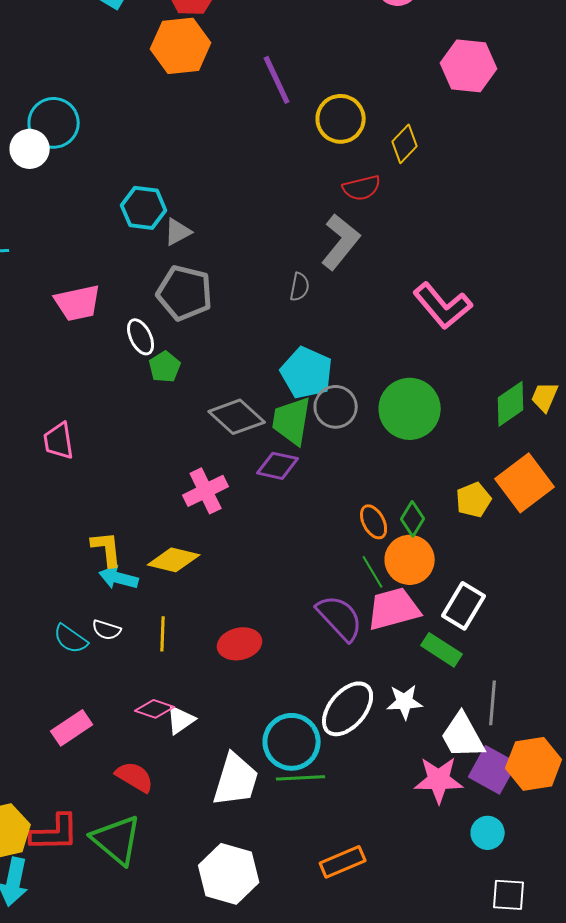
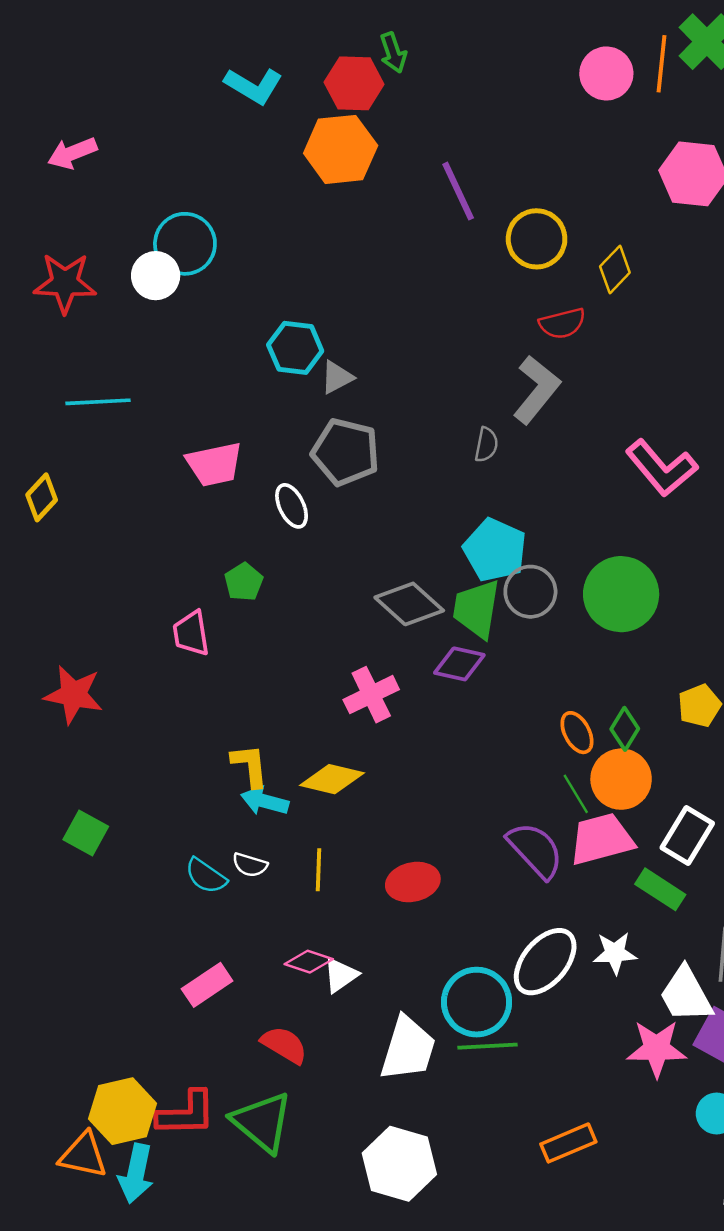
green pentagon: (165, 367) -> (244, 582), moved
orange rectangle: (343, 862) -> (568, 1143), moved

